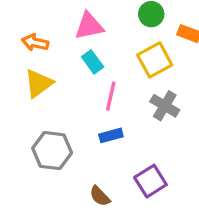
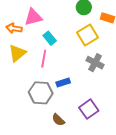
pink triangle: (89, 26) -> (33, 17), moved
pink line: (111, 96) -> (44, 59), moved
gray hexagon: (52, 151) -> (41, 93), moved

